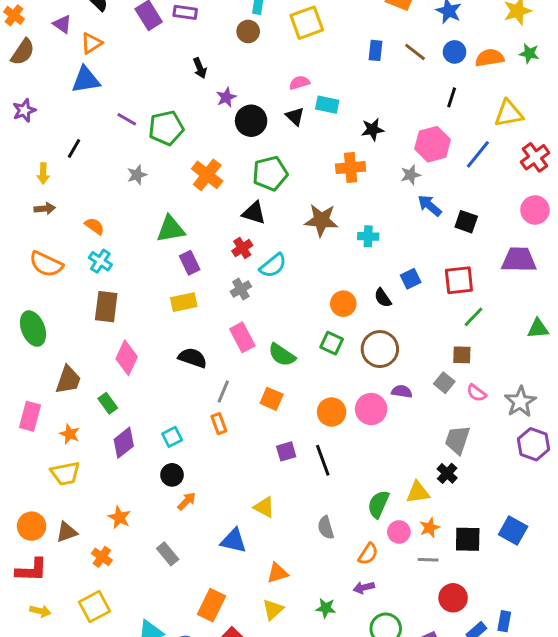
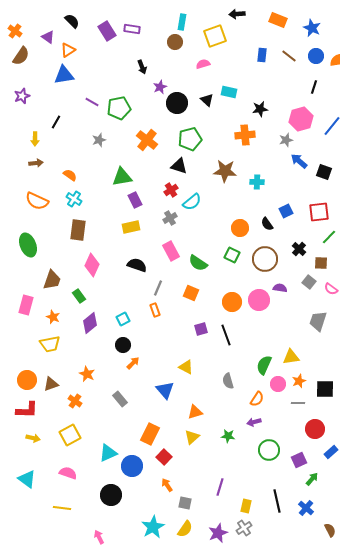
pink semicircle: (299, 83) -> (203, 64), moved
black cross: (447, 473) -> (299, 249), moved
blue triangle: (234, 541) -> (165, 390), turned 36

